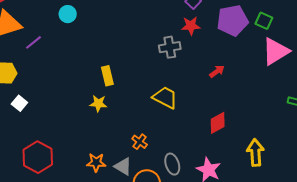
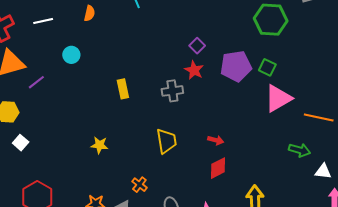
red star: (191, 26) -> (194, 70), turned 30
red arrow: (217, 71) -> (216, 140), moved, turned 49
yellow rectangle: (107, 76) -> (123, 89), moved
yellow trapezoid: (165, 97) -> (166, 141), turned 52

